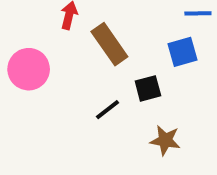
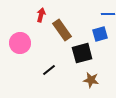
black square: (148, 88) -> (82, 53), size x1.5
black line: (108, 110) -> (49, 70), moved

